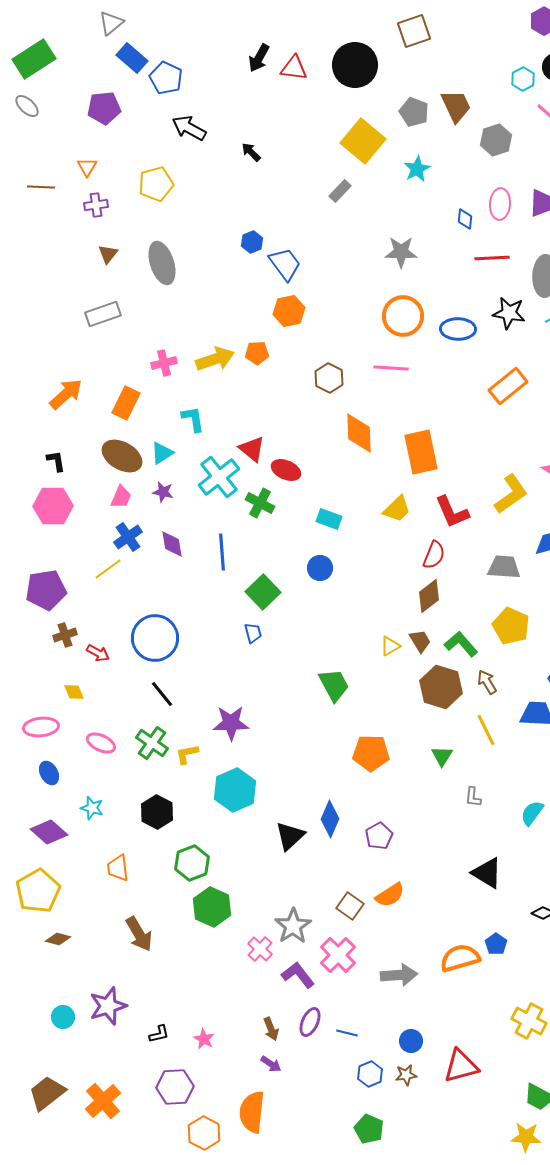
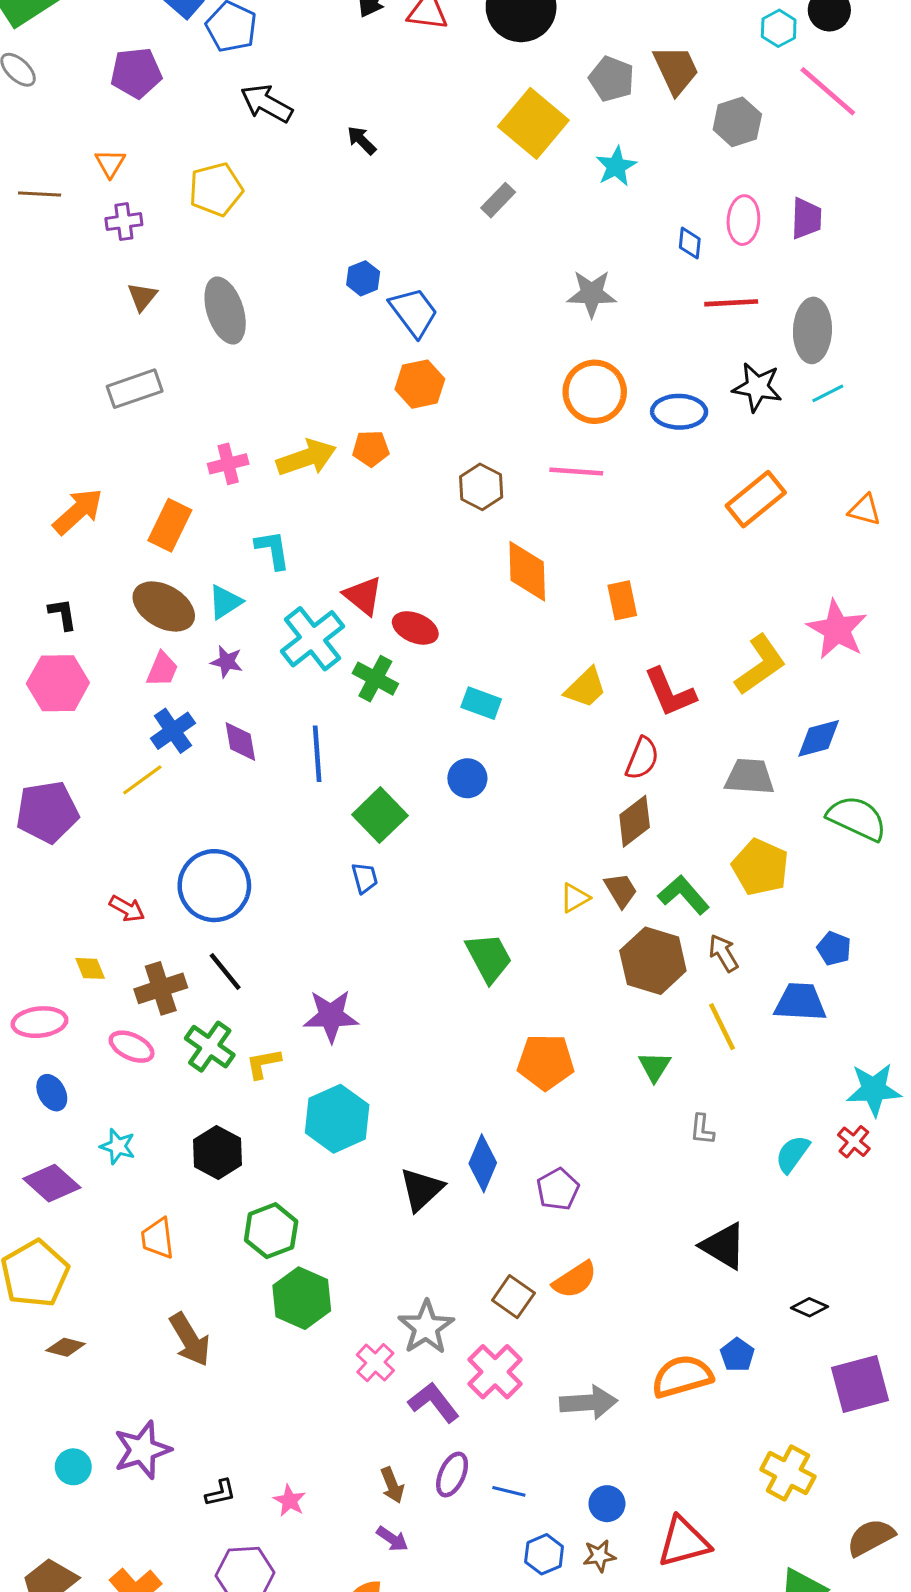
orange rectangle: (421, 452) -> (622, 600), size x0.6
brown cross: (65, 635) -> (161, 988), moved, size x1.4

